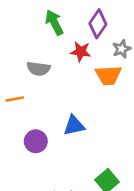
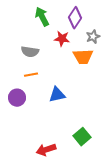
orange line: (15, 99) -> (31, 75), moved
purple circle: (36, 141) -> (17, 98), moved

